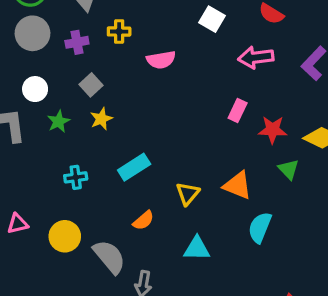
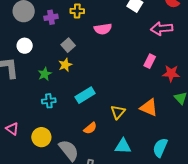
gray square: (91, 85) -> (68, 45), moved
green star: (59, 121) -> (45, 74), moved
pink triangle: (18, 224) -> (12, 129), turned 48
cyan semicircle: (260, 227) -> (160, 148), moved

